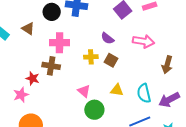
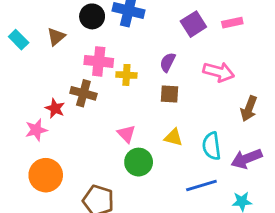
brown triangle: (28, 29) -> (56, 37), turned 40
purple semicircle: (107, 38) -> (168, 62), turned 72
yellow cross: (91, 57) -> (126, 75), moved
brown square: (111, 60) -> (170, 94), turned -32

